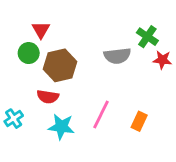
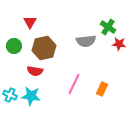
green circle: (29, 53) -> (14, 46), moved
cyan cross: (14, 119) -> (10, 95), moved, turned -32
cyan star: (61, 127) -> (31, 96), moved

